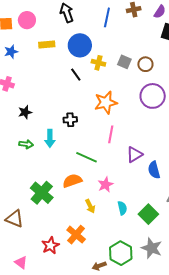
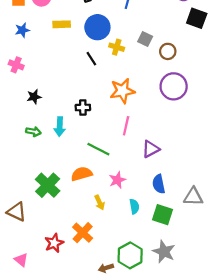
gray square: (124, 62) -> (145, 39), moved
blue semicircle: (154, 170) -> (159, 184), moved
green square: (148, 214) -> (162, 215), turned -30

